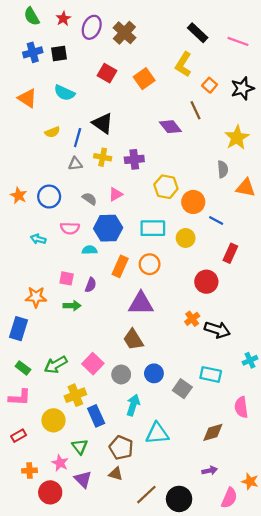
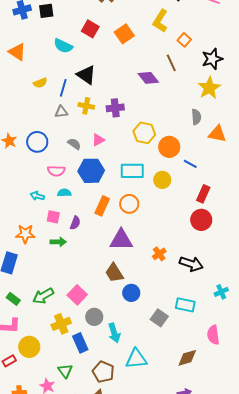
black star: (242, 88) -> (212, 59), moved
cyan semicircle: (64, 93) -> (63, 46), moved
cyan arrow: (38, 239) -> (37, 196), moved
cyan semicircle: (90, 250) -> (64, 193), moved
red circle: (206, 282) -> (201, 220), moved
orange cross: (192, 319) -> (159, 254), moved
blue circle: (154, 373) -> (131, 293), moved
gray circle: (121, 374) -> (94, 317), moved
cyan arrow: (133, 405) -> (114, 333), turned 144
yellow circle: (53, 420) -> (29, 347), moved

